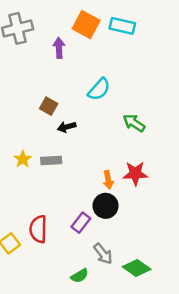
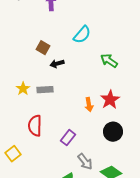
red star: (135, 173) -> (110, 100), turned -30
black circle: (106, 206) -> (113, 132), moved
red semicircle: (38, 229) -> (35, 126), moved

